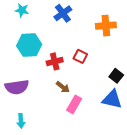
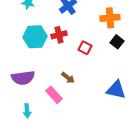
red cross: (55, 61) -> (59, 35), moved
black square: (116, 76) -> (117, 42), moved
pink rectangle: (74, 104) -> (54, 95), moved, turned -72

